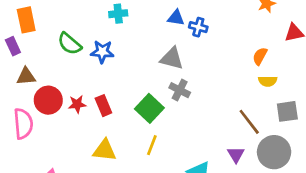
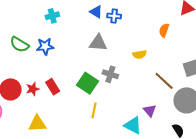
blue triangle: (176, 18) -> (96, 12), turned 32
yellow semicircle: (268, 81) -> (140, 54), moved
gray cross: (180, 90) -> (110, 74), moved
yellow triangle: (105, 150) -> (37, 124), moved
purple triangle: (236, 155) -> (150, 110), moved

